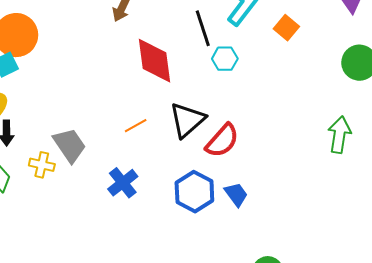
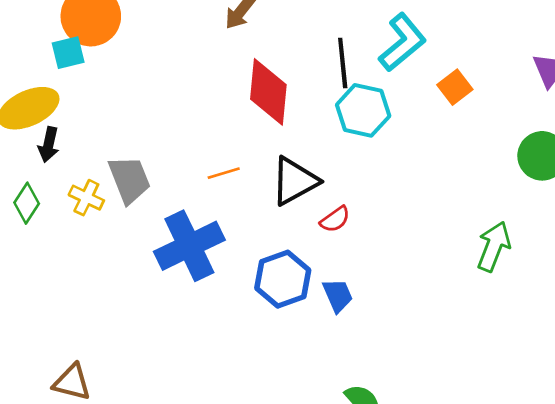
cyan hexagon: (225, 59) -> (363, 110), size x1.5
red semicircle: (222, 141) -> (335, 219), size x0.6
blue cross: (123, 183) -> (189, 246), size x1.6

